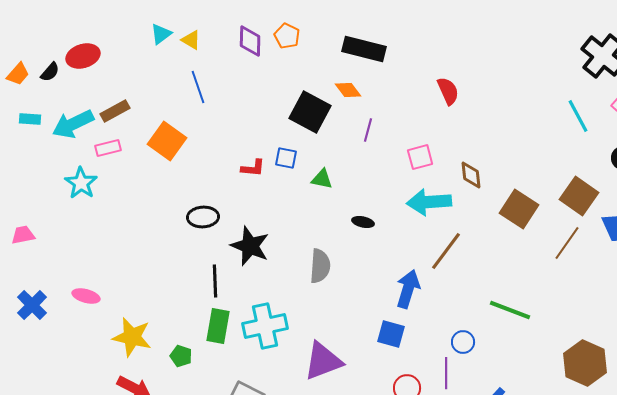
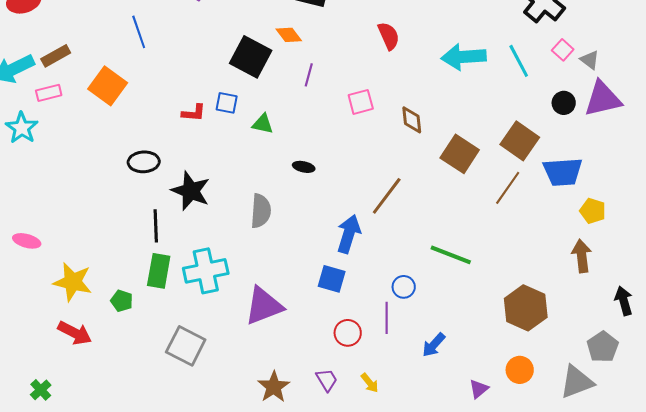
cyan arrow: (429, 202) -> (464, 57), moved

